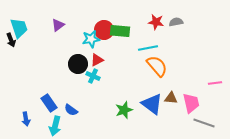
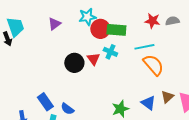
cyan star: (91, 39) -> (87, 17), moved
red triangle: (97, 60) -> (93, 59), turned -40
cyan cross: (93, 76) -> (110, 52), moved
brown triangle: (171, 98) -> (167, 97), turned -48
blue triangle: (152, 104) -> (148, 103), size x0.7

